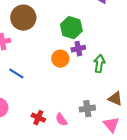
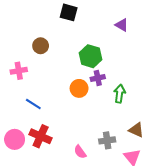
brown circle: (23, 18) -> (41, 46), size x0.6
red cross: (38, 118) -> (41, 136), moved, size x1.5

